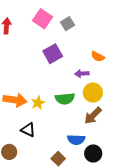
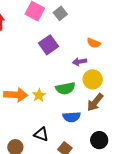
black triangle: (28, 130) -> (41, 134), moved
blue semicircle: (76, 140) -> (72, 117), moved

